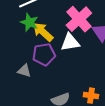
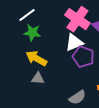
yellow arrow: (43, 32) -> (36, 58), moved
purple pentagon: (44, 54) -> (83, 57), moved, turned -30

